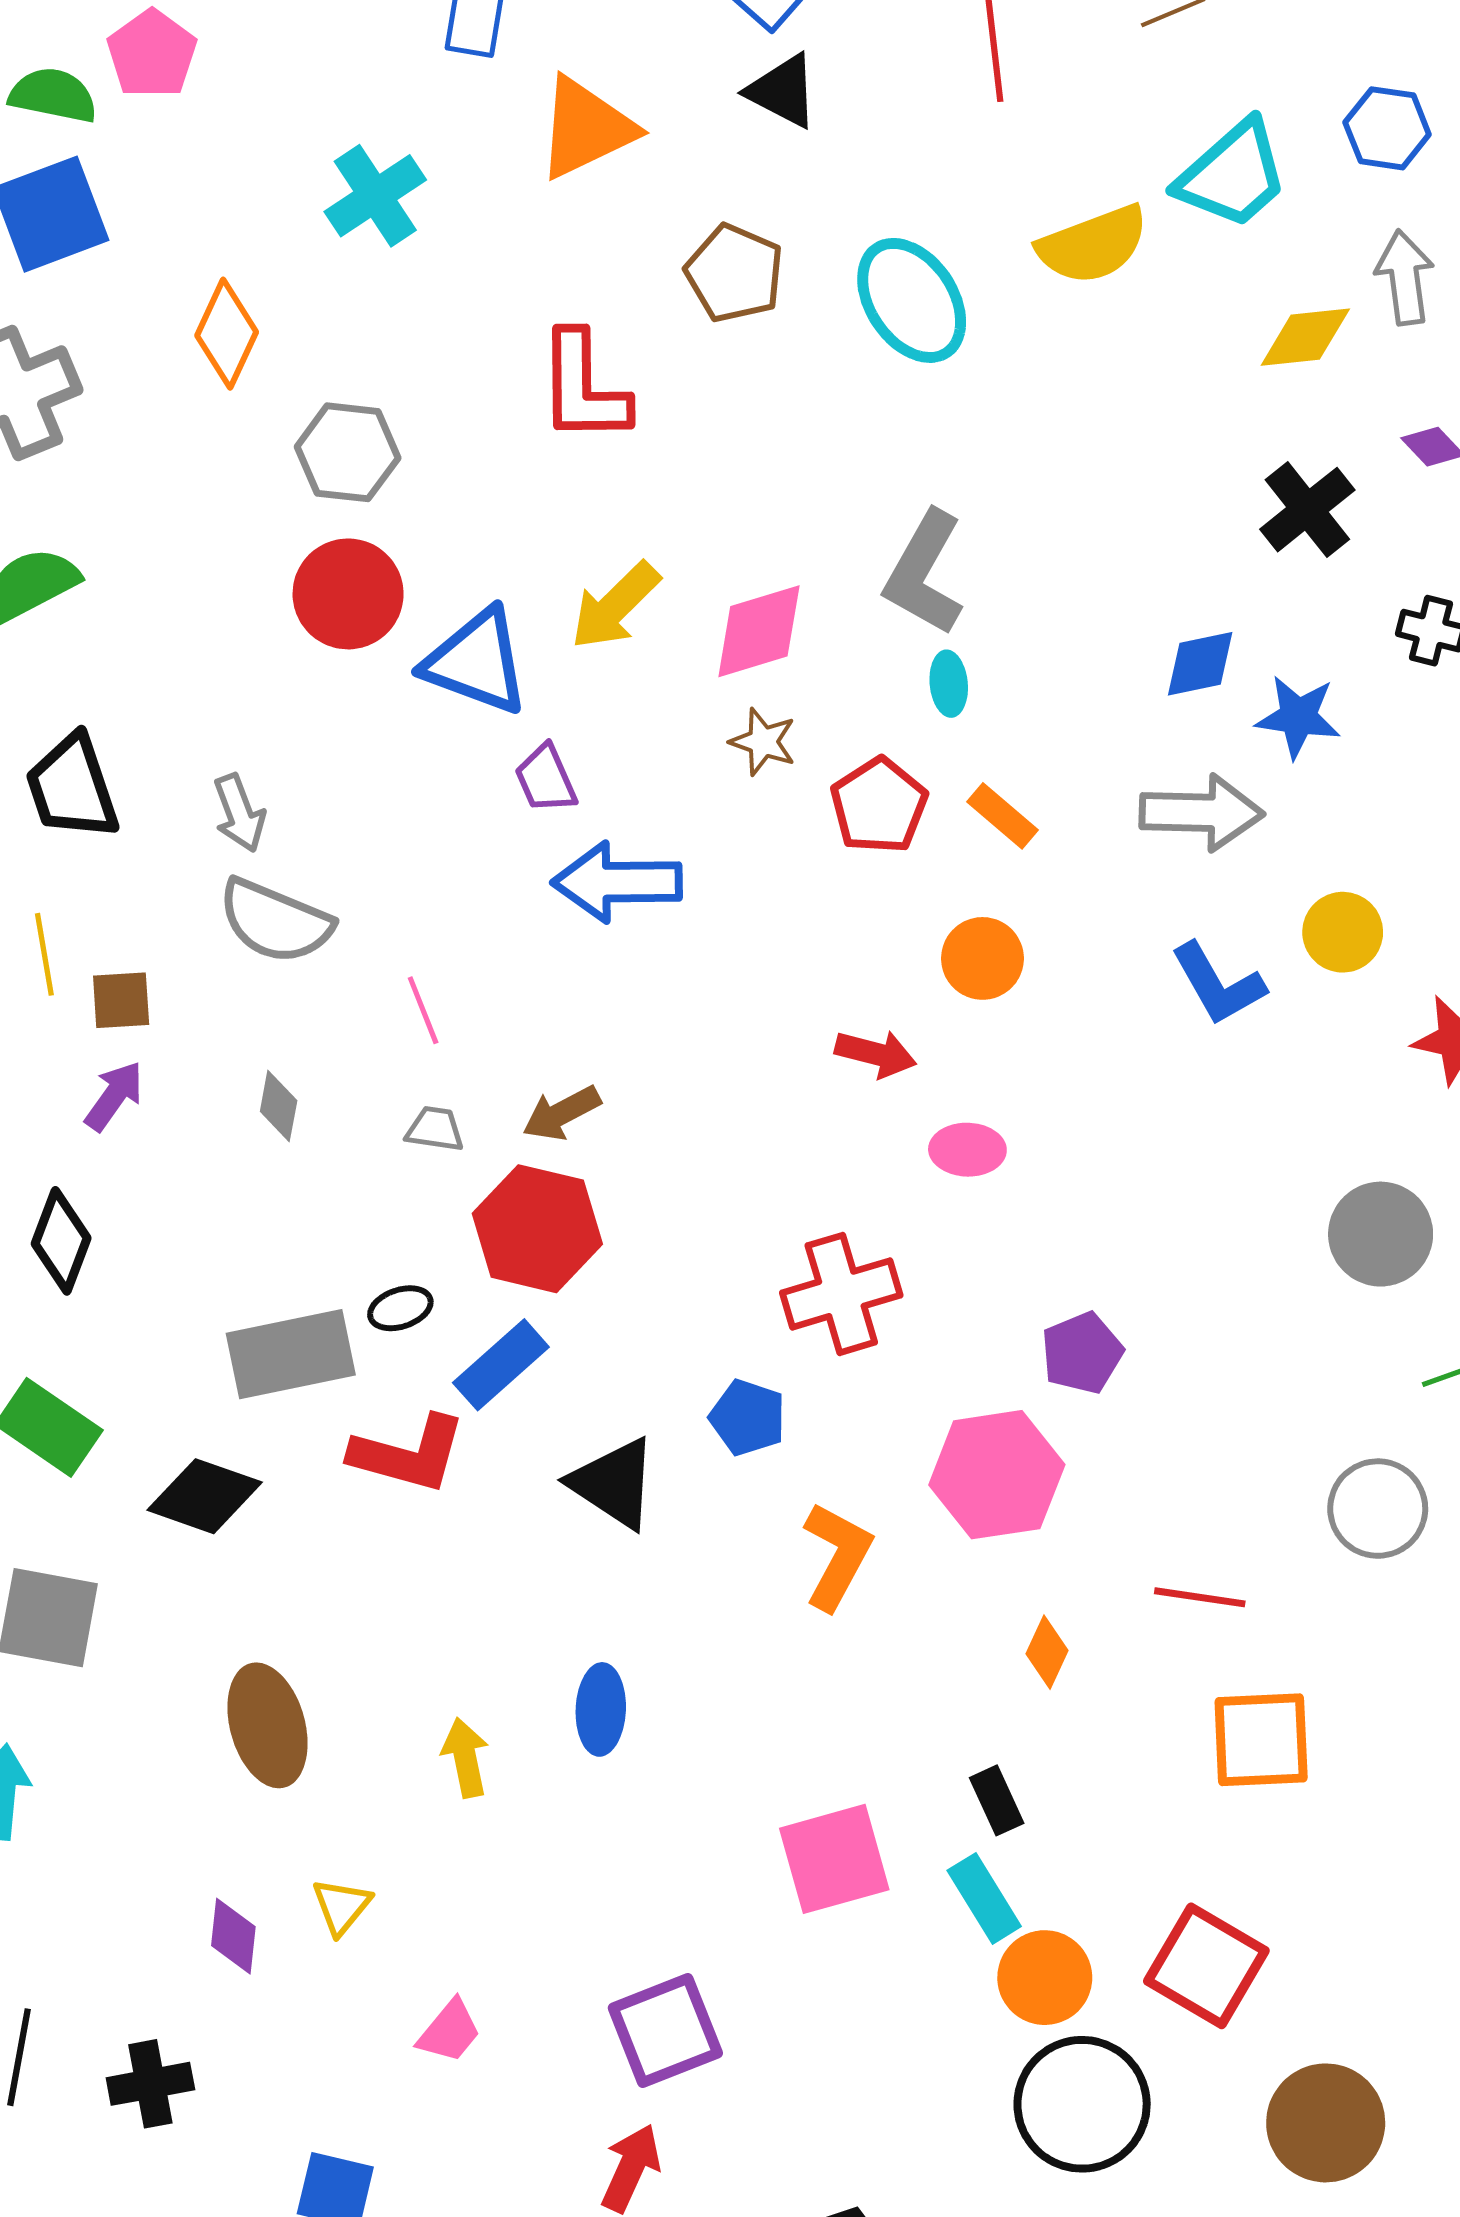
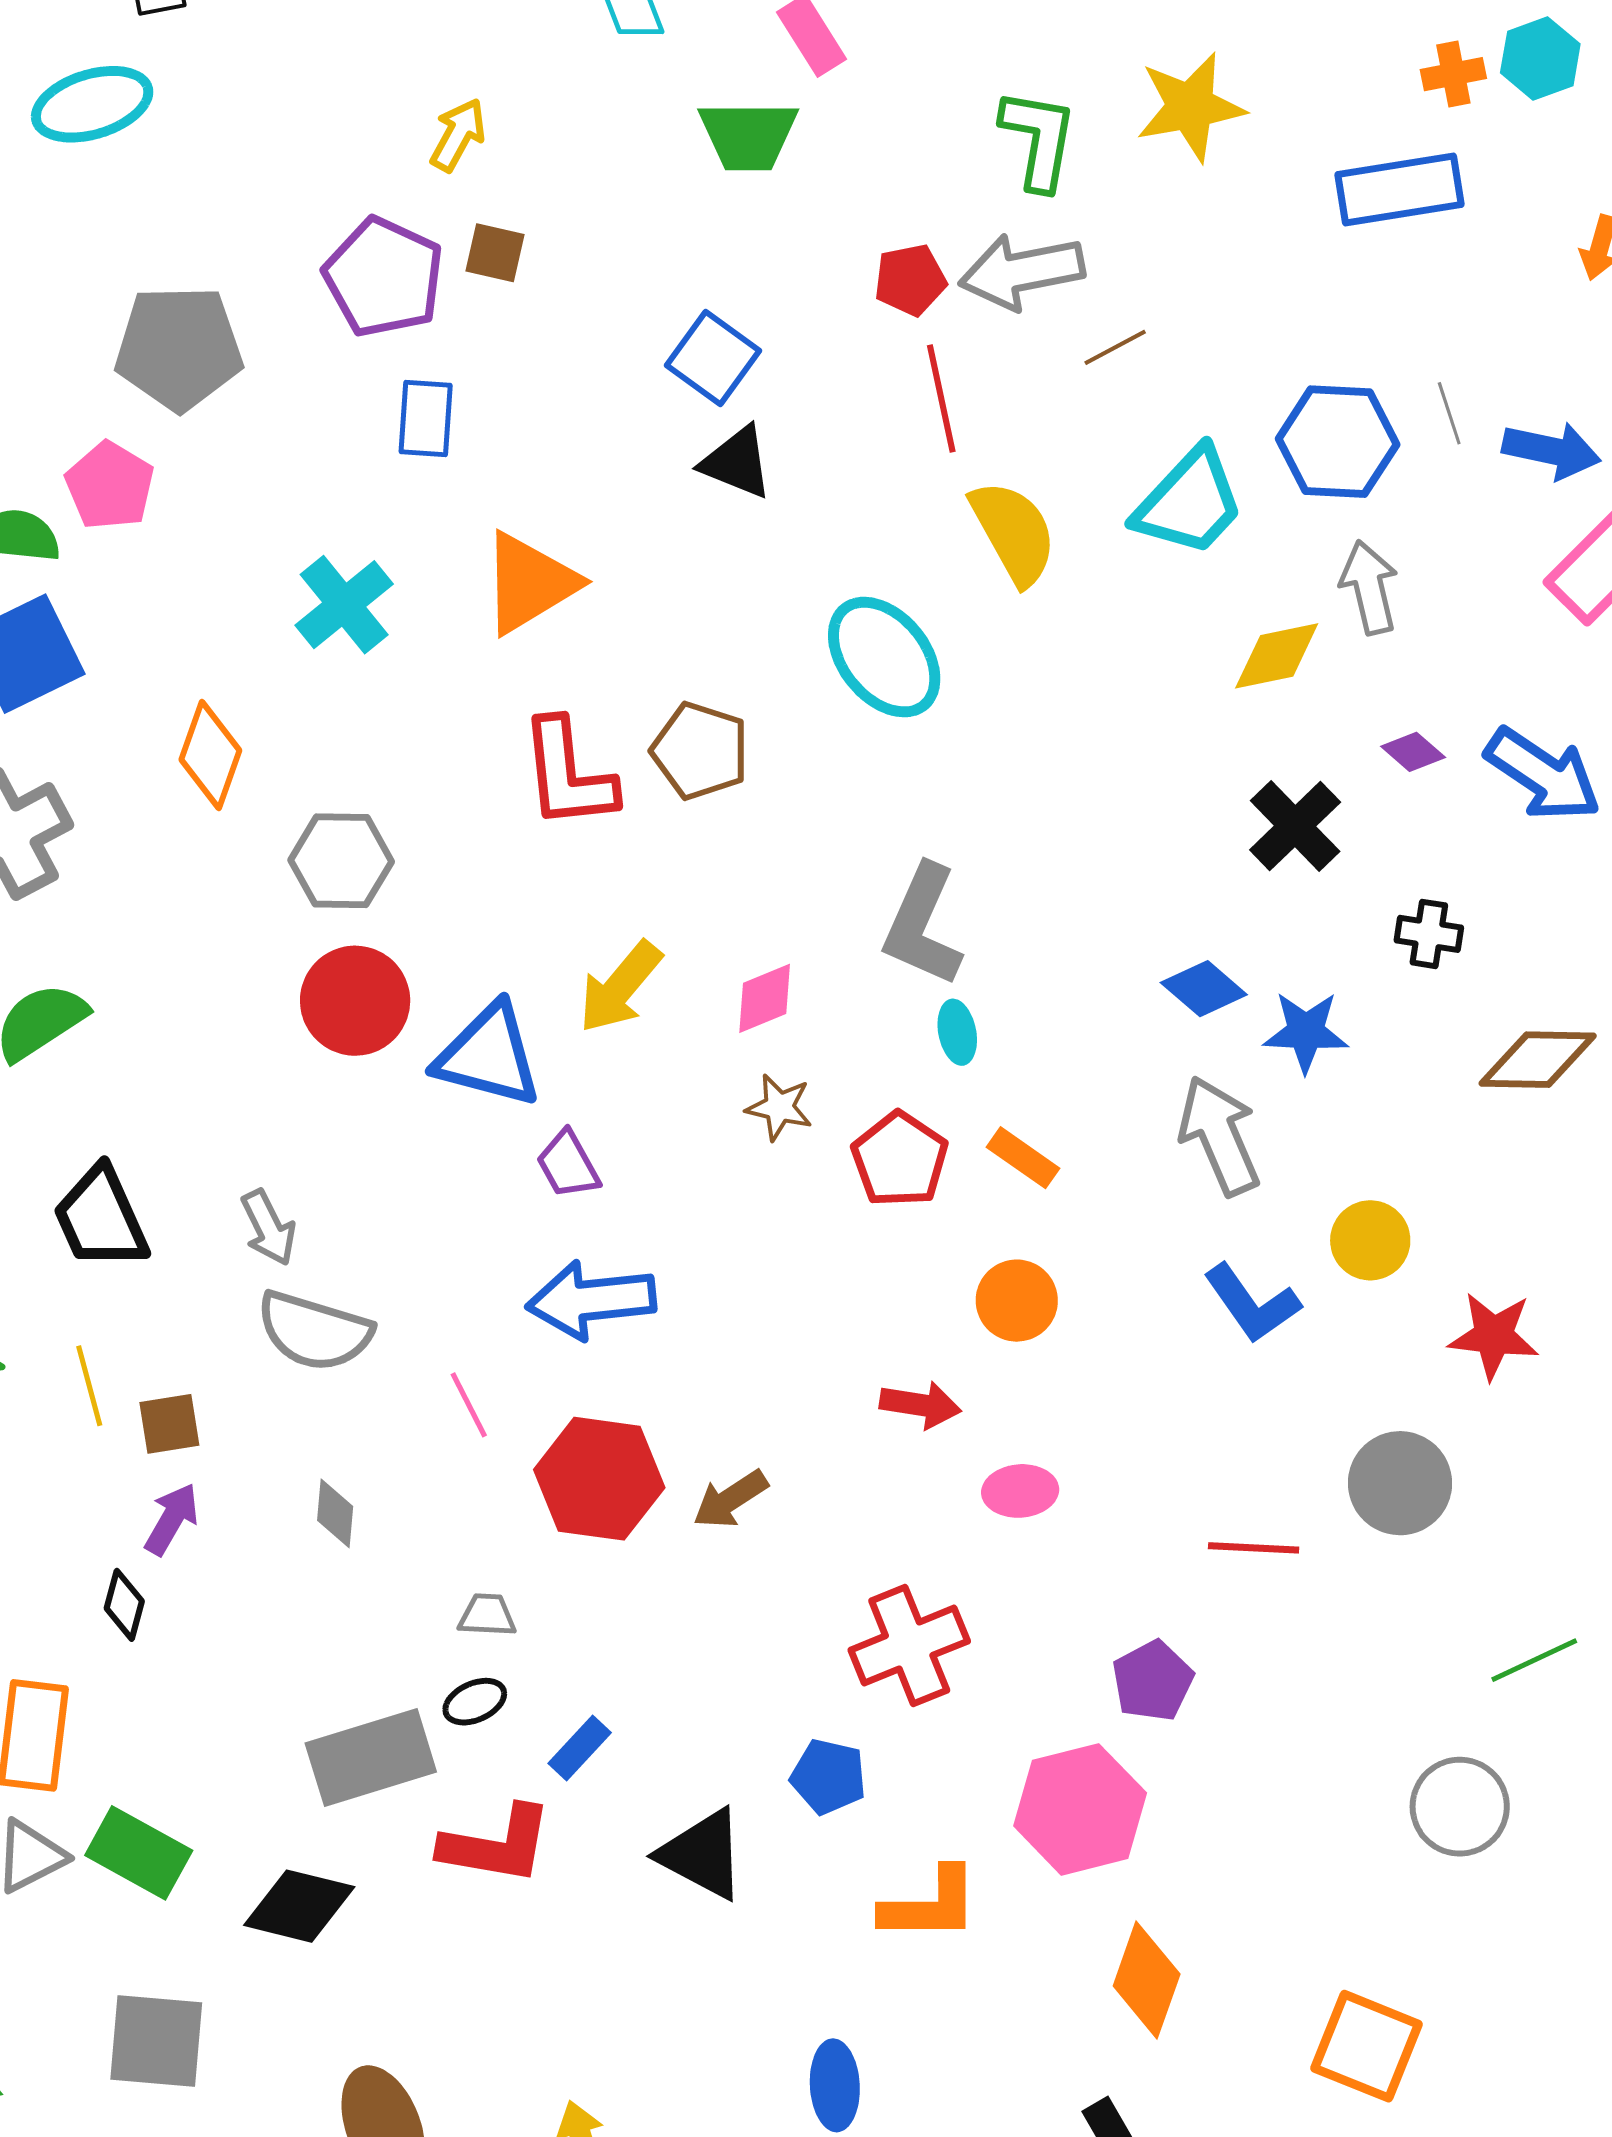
orange triangle: (586, 128) -> (529, 583), moved
blue hexagon: (1387, 128) -> (1338, 442), size x1.4
yellow semicircle: (1093, 245) -> (1014, 532), moved, turned -93
brown pentagon: (734, 273) -> (700, 751), moved
pink diamond: (759, 631) -> (765, 998), size x0.7
blue diamond: (1200, 664) -> (1204, 989), turned 58
gray arrow: (1202, 813) -> (1219, 1136), turned -109
blue arrow: (617, 882) -> (591, 1300), moved
brown arrow: (562, 1113) -> (730, 1499), moved
gray trapezoid: (435, 1129) -> (487, 1615), moved
red hexagon: (537, 1229) -> (599, 1479), moved
gray circle: (1381, 1234) -> (1400, 1483), moved
black diamond: (61, 1241) -> (124, 1605), moved, size x0.7
blue rectangle: (501, 1365) -> (580, 1748), size x0.7
orange L-shape: (837, 1556) -> (930, 1905), turned 67
red line: (1200, 1597) -> (1254, 1548), moved
orange diamond: (1047, 1652) -> (1147, 1980), size x1.6
blue ellipse: (601, 1709) -> (835, 2085), moved
orange square: (1261, 1740) -> (1366, 2046), turned 30

